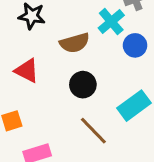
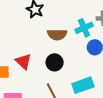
red triangle: (27, 71) -> (23, 62), moved

